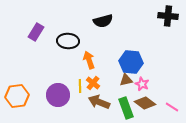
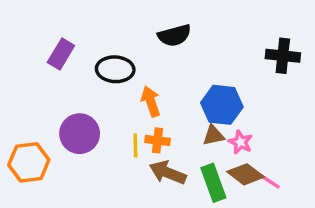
black cross: (168, 16) -> (283, 56), moved
orange cross: (93, 83) -> (158, 140), turned -32
purple circle: (58, 95) -> (80, 134), moved
pink line: (172, 107) -> (269, 181), moved

